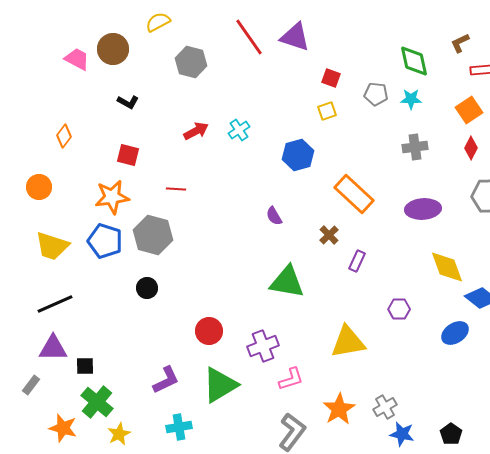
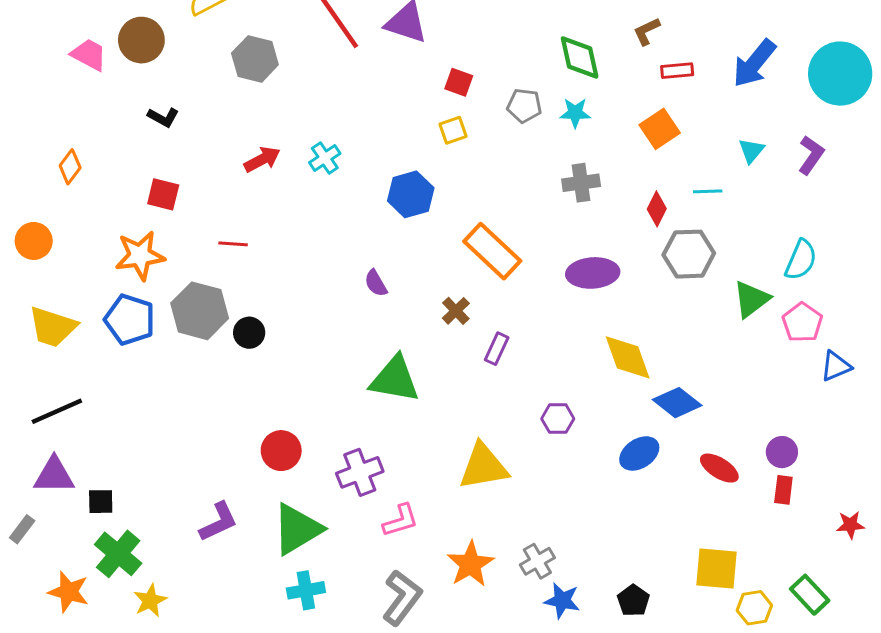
red diamond: (471, 148) -> (657, 209), moved
black circle: (147, 288) -> (249, 333), moved
cyan cross: (179, 427) -> (306, 590), moved

